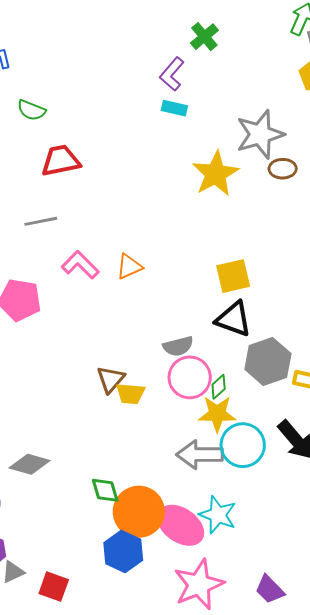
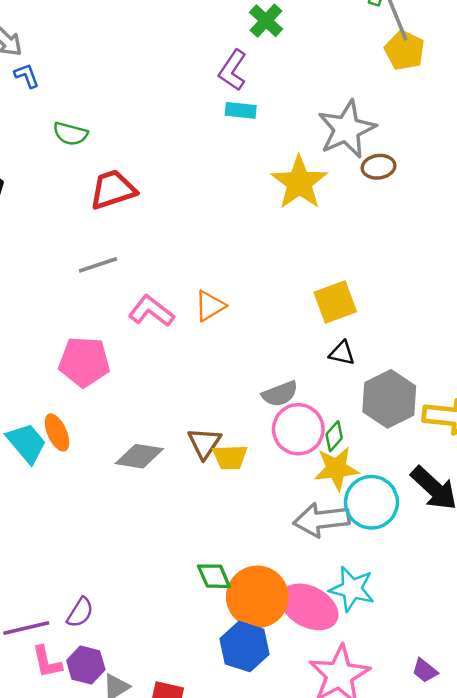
black triangle: (233, 319) -> (342, 353), size x0.6
gray diamond: (29, 464) -> (139, 456), moved
purple trapezoid: (270, 590) -> (425, 670), size x0.7

